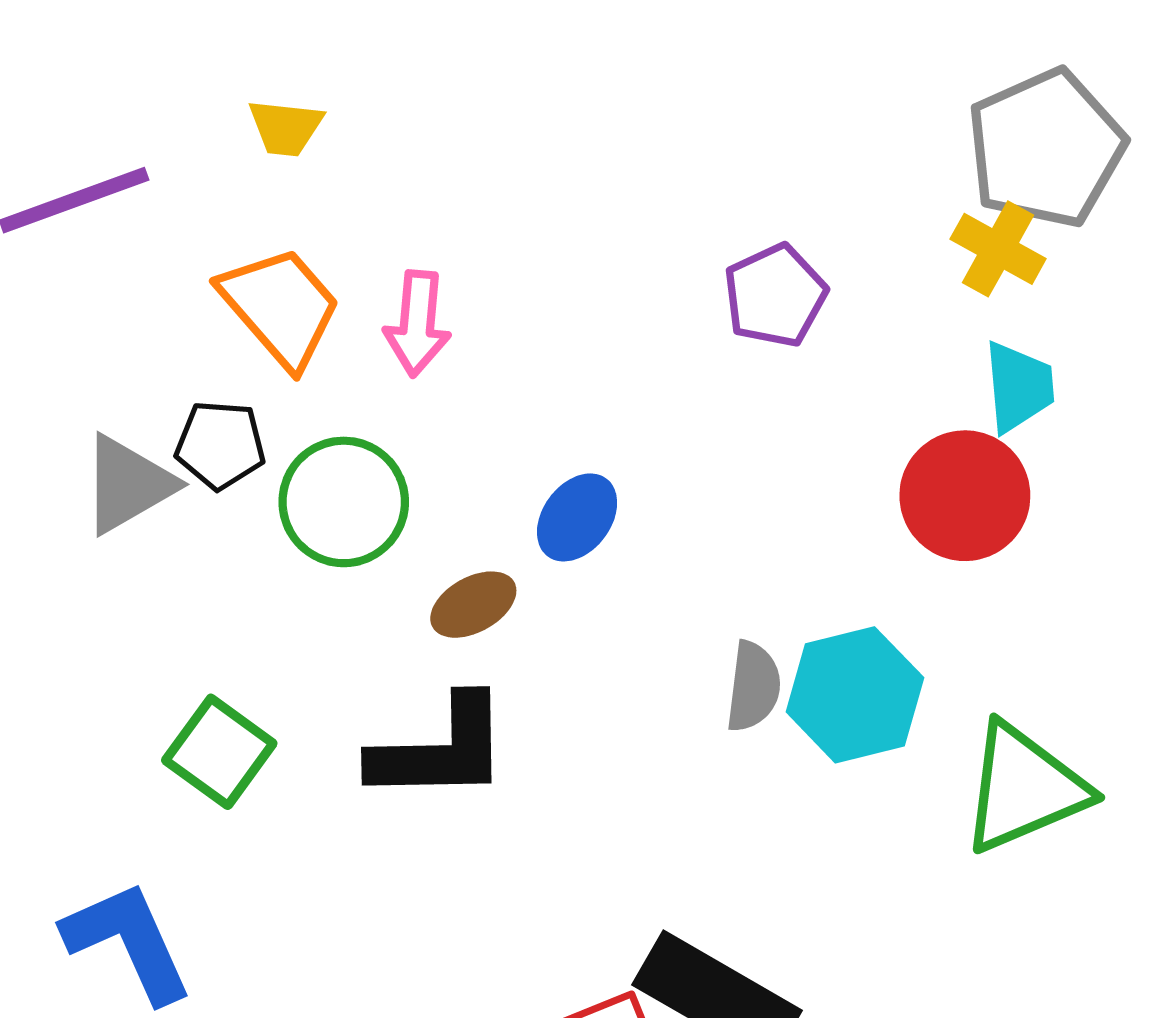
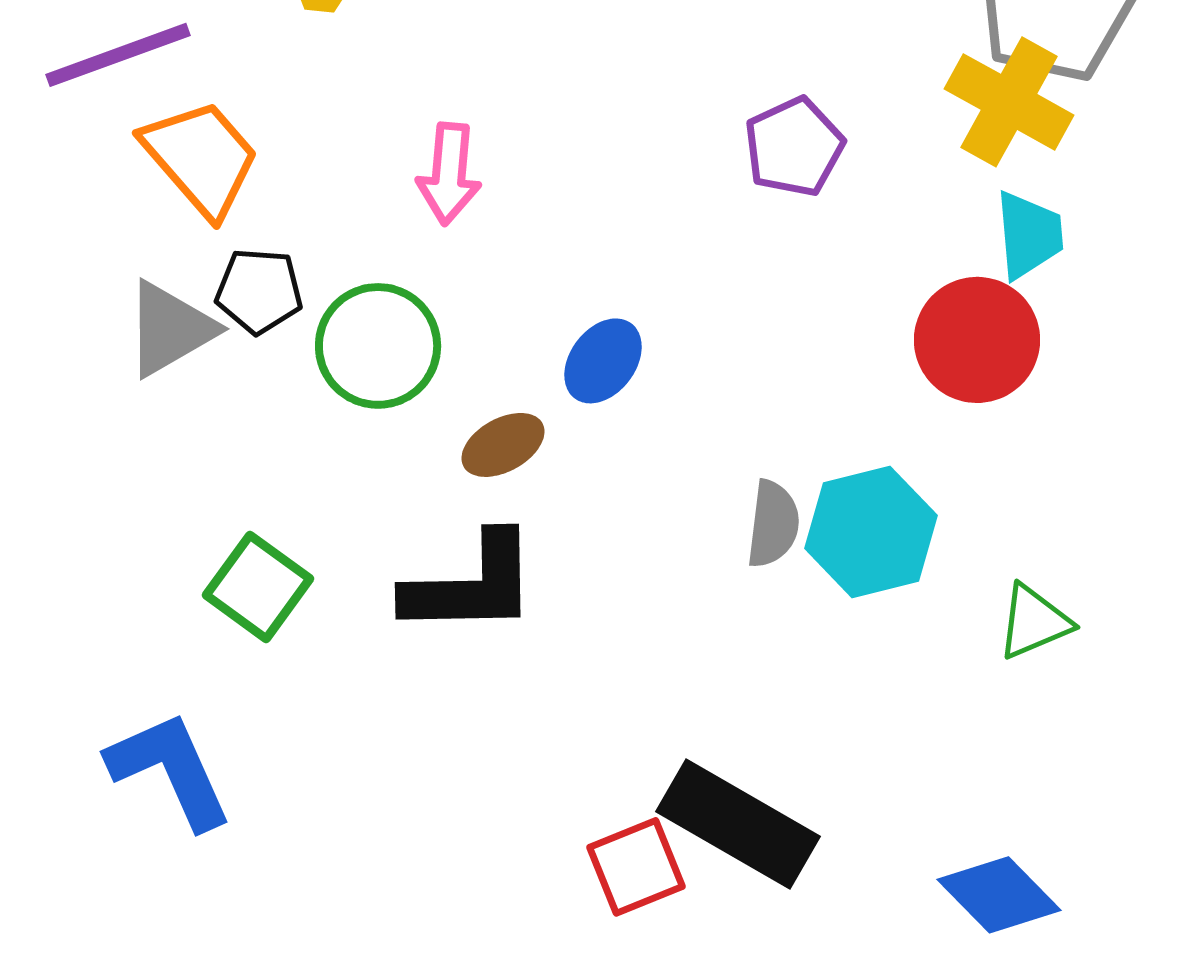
yellow cross: (998, 249) -> (1009, 102), size x1.4
orange trapezoid: (280, 307) -> (201, 158), moved
green triangle: (1024, 788) -> (1034, 622), size x0.6

